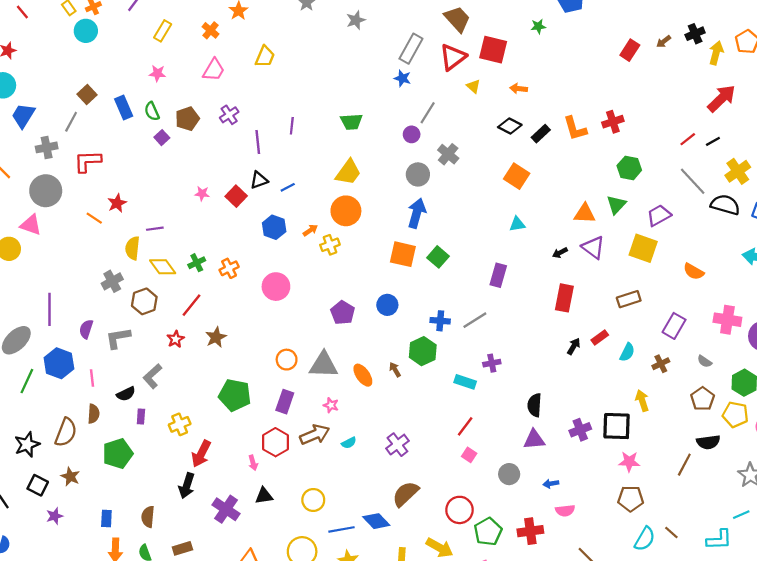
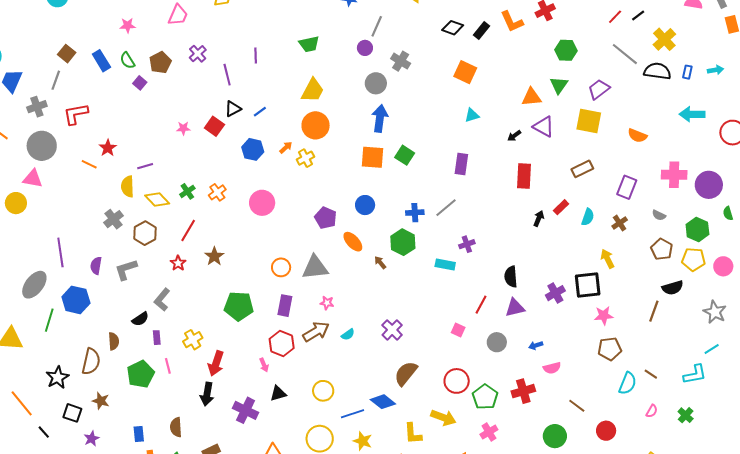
orange ellipse: (363, 375) -> (353, 242), moved
pink line: (92, 378) -> (168, 366), moved
red line: (465, 426) -> (481, 305), moved

